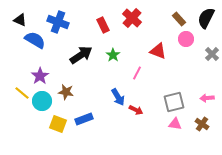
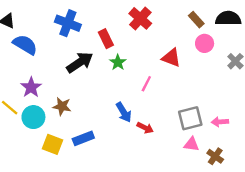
black semicircle: (206, 18) -> (228, 18), turned 65
blue cross: (58, 22) -> (68, 23), moved
red rectangle: (103, 25) -> (106, 39), moved
pink arrow: (207, 98) -> (220, 122), moved
brown cross: (202, 124) -> (215, 156), moved

